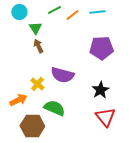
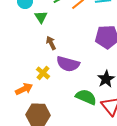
brown arrow: (38, 46) -> (51, 43), moved
green semicircle: (54, 108) -> (86, 97), moved

